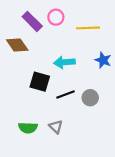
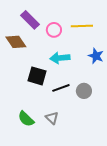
pink circle: (56, 17) -> (54, 30), moved
green semicircle: (28, 128) -> (26, 119), turned 42

